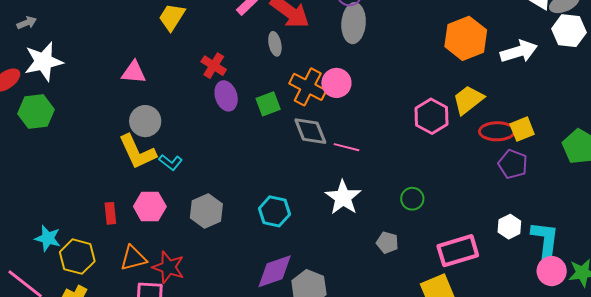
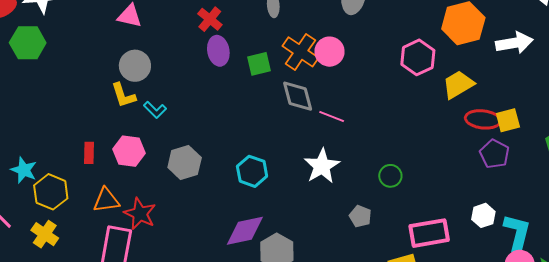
pink hexagon: (432, 116) -> (418, 57), moved
yellow L-shape: (137, 152) -> (123, 95), size x0.7

